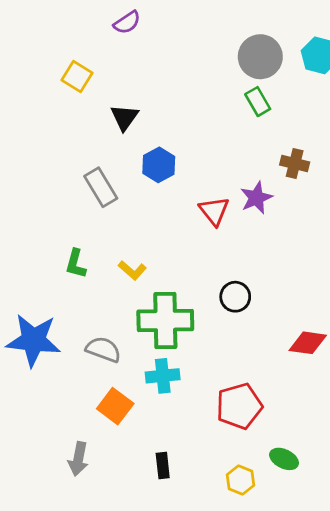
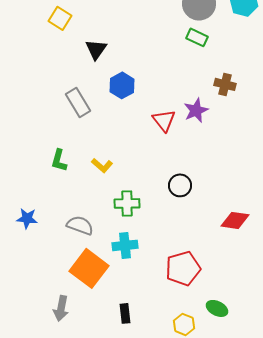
green rectangle: (258, 102) -> (197, 37), turned -35
green cross: (165, 320) -> (127, 203), size x0.6
blue star: (33, 340) -> (27, 218), size x0.5
orange square: (115, 406) -> (89, 268), size x1.4

